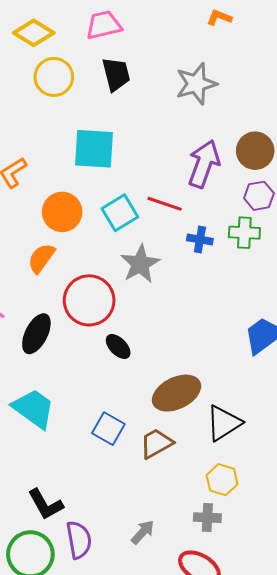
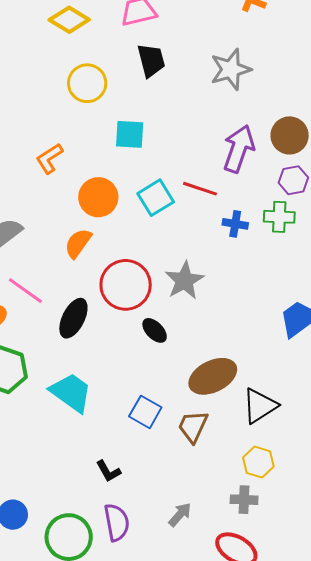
yellow circle: (54, 77) -> (87, 83), moved
cyan square: (94, 149) -> (130, 134), size x0.7
gray star: (140, 264) -> (184, 281), moved
brown trapezoid: (156, 443) -> (193, 426), turned -36
black L-shape: (46, 504) -> (108, 471), moved, size x0.7

